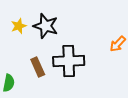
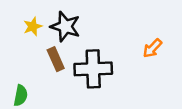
brown rectangle: (38, 67) -> (56, 59), moved

